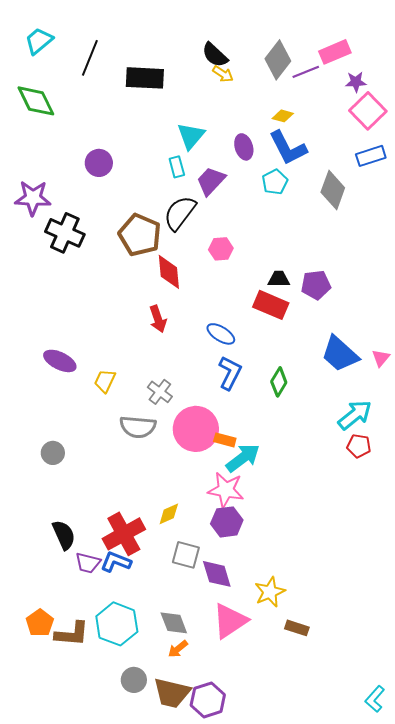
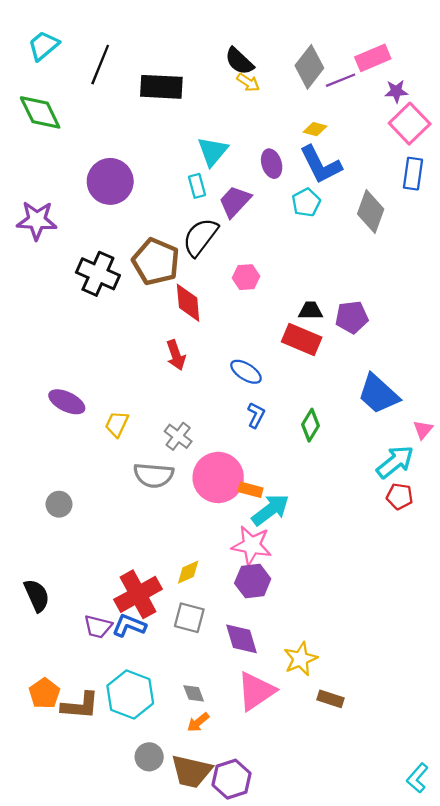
blue rectangle: (371, 156) -> (413, 174), turned -64
purple circle: (99, 163) -> (110, 181), size x1.5
black cross: (65, 233) -> (98, 274), moved
pink triangle: (381, 358) -> (423, 430), moved
blue L-shape: (230, 373) -> (256, 415), size x0.7
black semicircle: (64, 535) -> (37, 595), moved
gray square: (186, 555) -> (189, 618), moved
gray diamond: (174, 623) -> (194, 693), size x0.7

